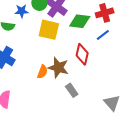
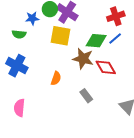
green diamond: (80, 21) -> (96, 41), moved
red diamond: (82, 54) -> (106, 67), moved, turned -40
brown star: (58, 68) -> (83, 59), moved

